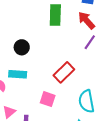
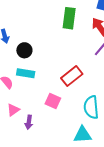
black circle: (22, 47) -> (24, 50), moved

